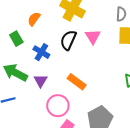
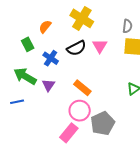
black semicircle: (68, 40) -> (76, 48), turned -144
pink circle: (58, 106) -> (80, 111), moved

